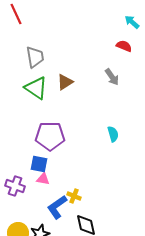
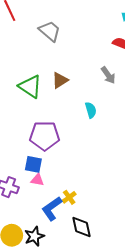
gray trapezoid: (35, 57) -> (50, 31), moved, turned -40
cyan semicircle: (113, 134) -> (91, 110), moved
yellow cross: (74, 196) -> (69, 197), turned 32

